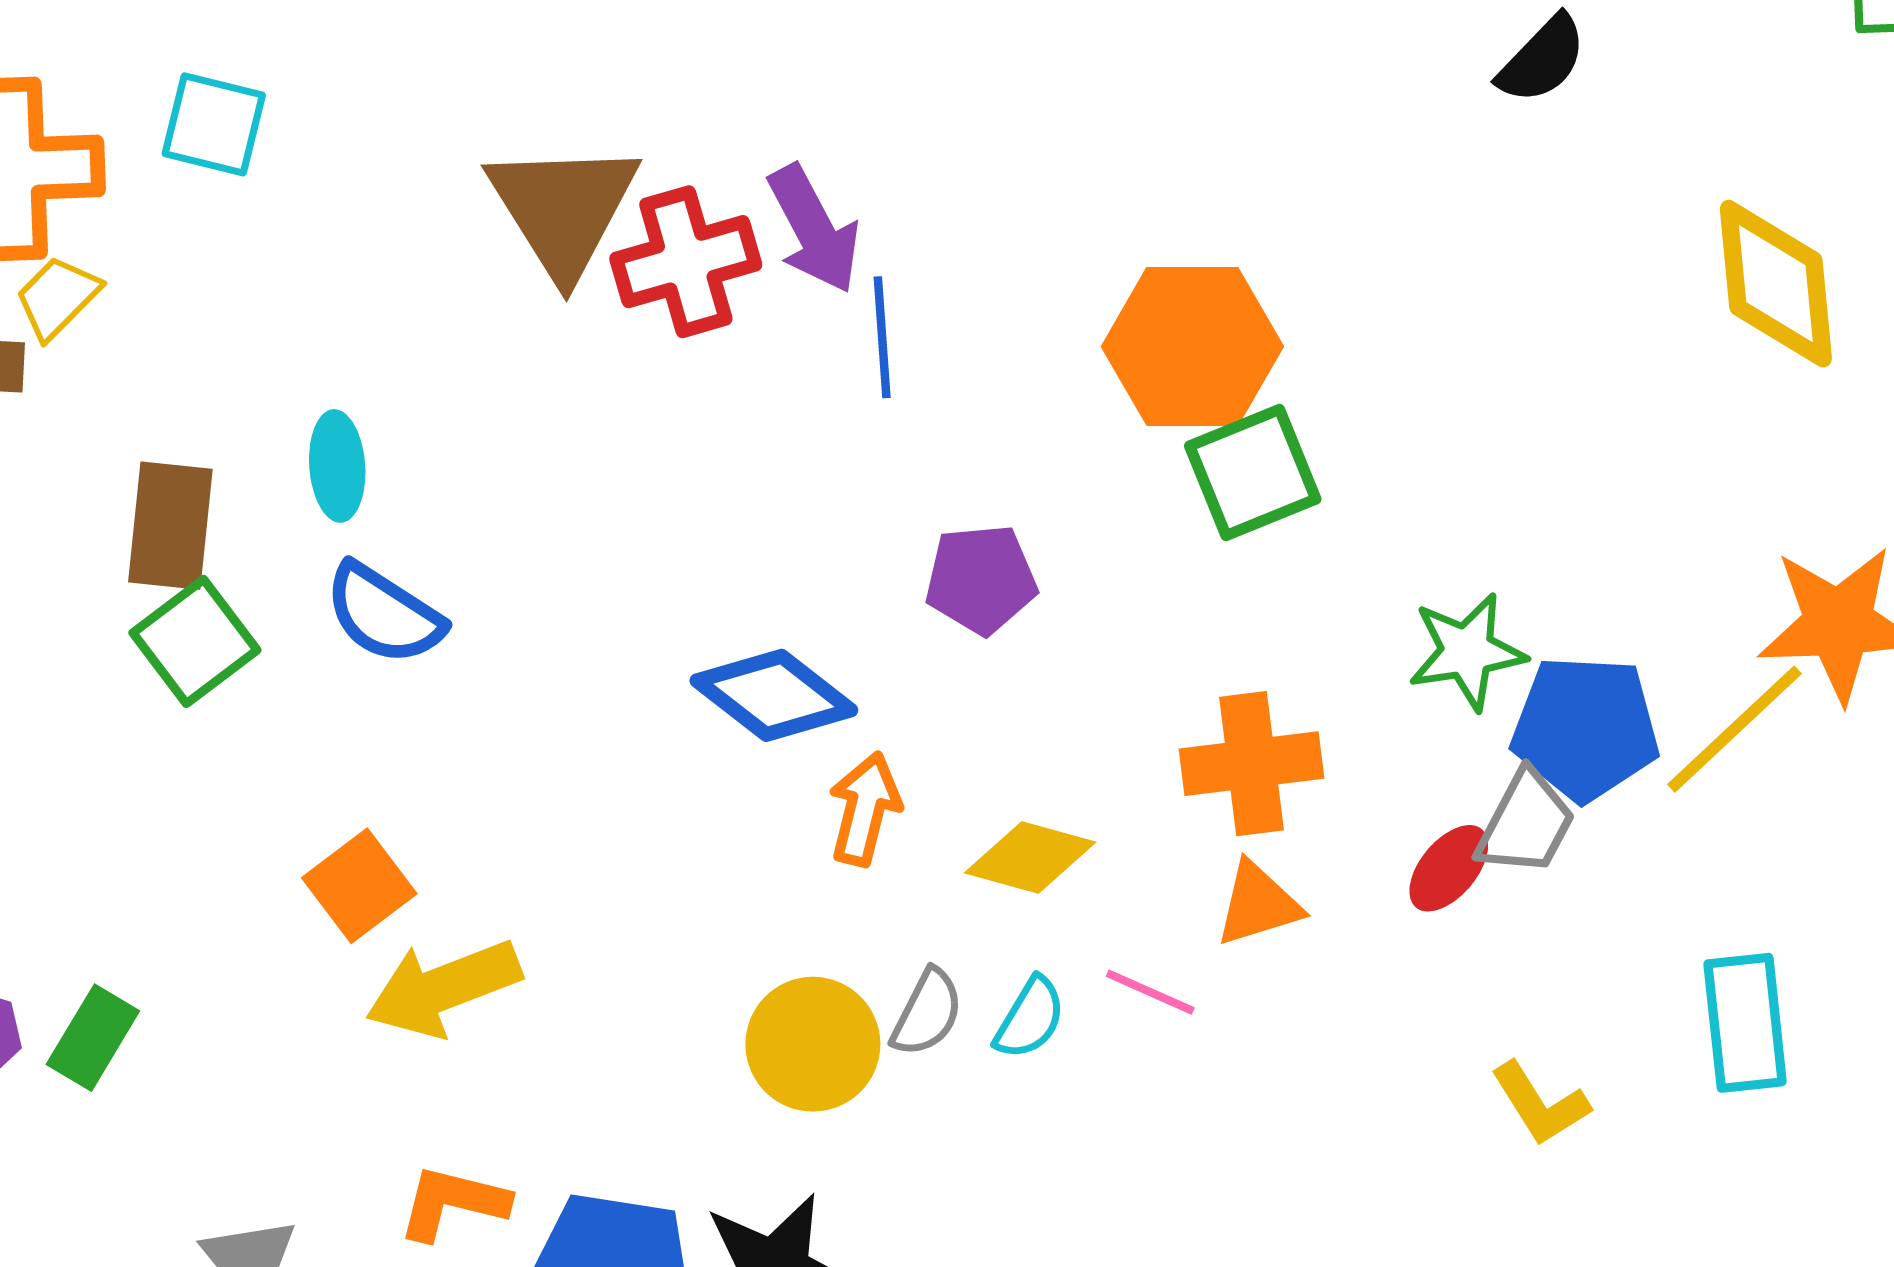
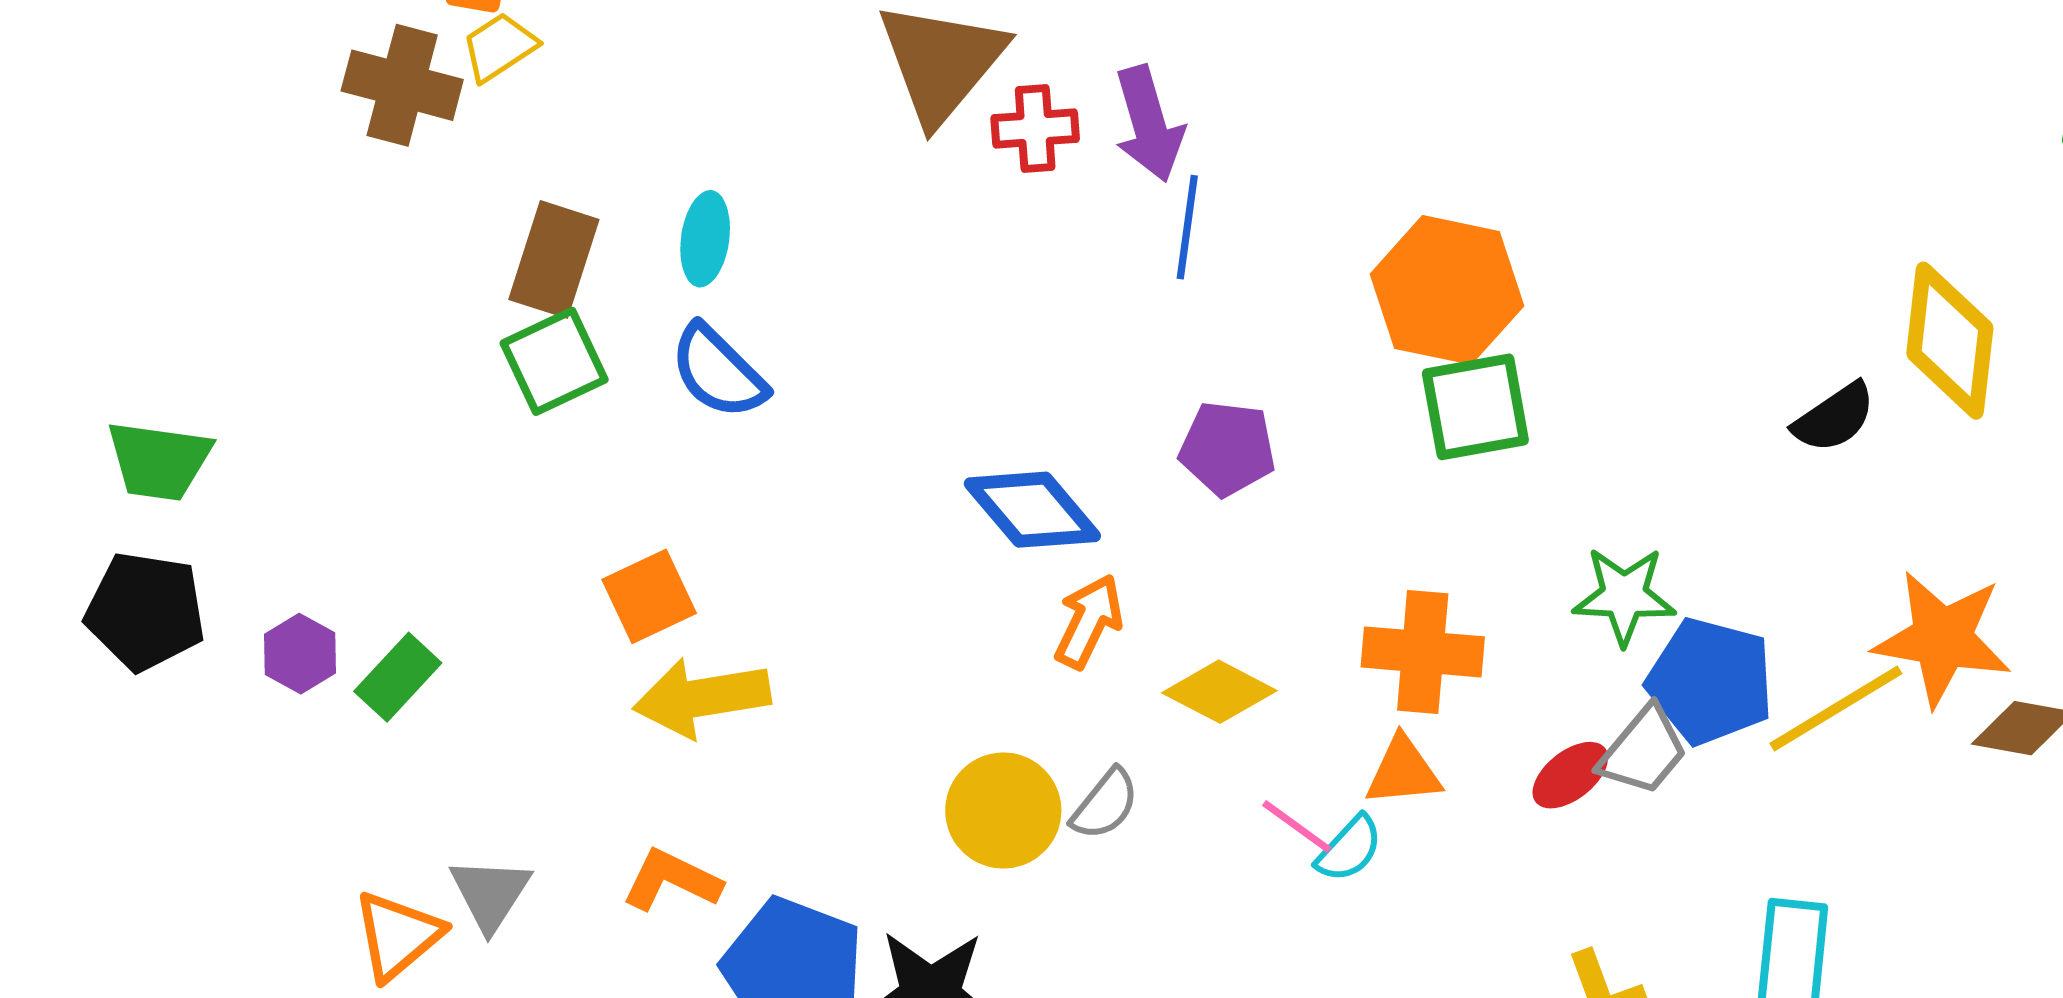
black semicircle: (1542, 59) -> (1834, 418), moved
red cross: (686, 262) -> (1035, 129), size x0.7
cyan semicircle: (1030, 1018) -> (1349, 849), moved

